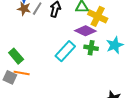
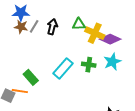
purple diamond: (85, 31) -> (110, 39), moved
green rectangle: (16, 56) -> (31, 77), moved

